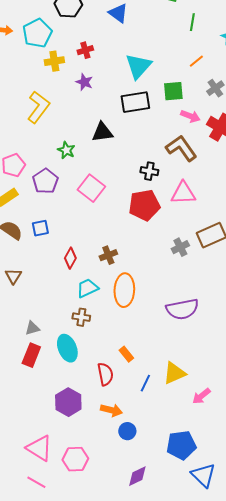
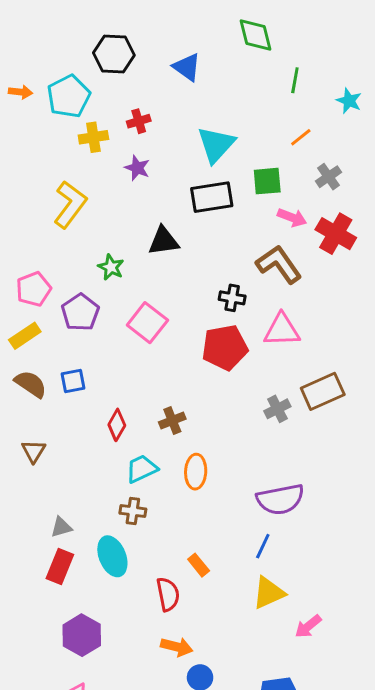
orange ellipse: (124, 290) -> (196, 472), size x0.7
blue line: (145, 383) -> (263, 546), moved
purple hexagon: (68, 402) -> (82, 635), moved

